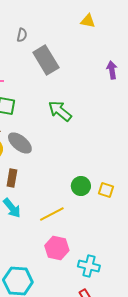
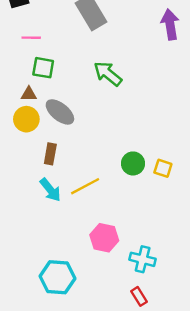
purple arrow: (112, 70) -> (170, 24), size x1.4
yellow line: (52, 214) -> (85, 186), moved

